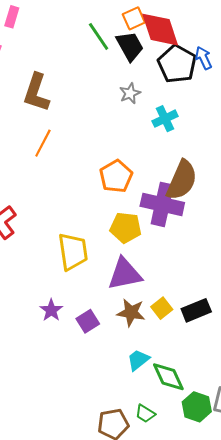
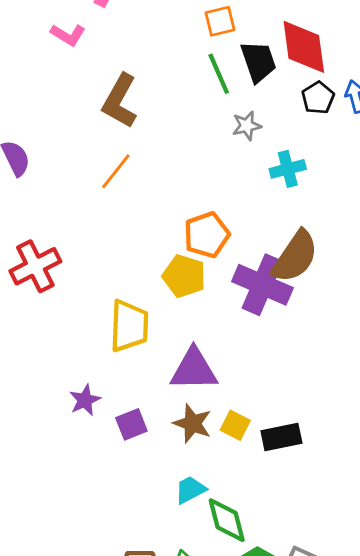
orange square: (134, 18) -> (220, 21), moved
green line: (99, 36) -> (219, 74), moved
black pentagon: (177, 64) -> (318, 98), size x0.6
yellow pentagon: (126, 228) -> (184, 276), moved
yellow square: (162, 308) -> (235, 425), turned -35

